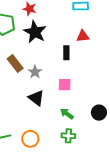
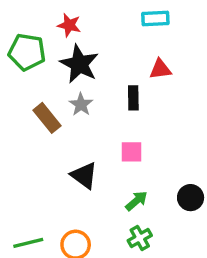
gray star: (35, 72) -> (81, 105), moved
green arrow: (67, 114) -> (136, 201), turned 104
green cross: (68, 136) -> (140, 238), turned -32

